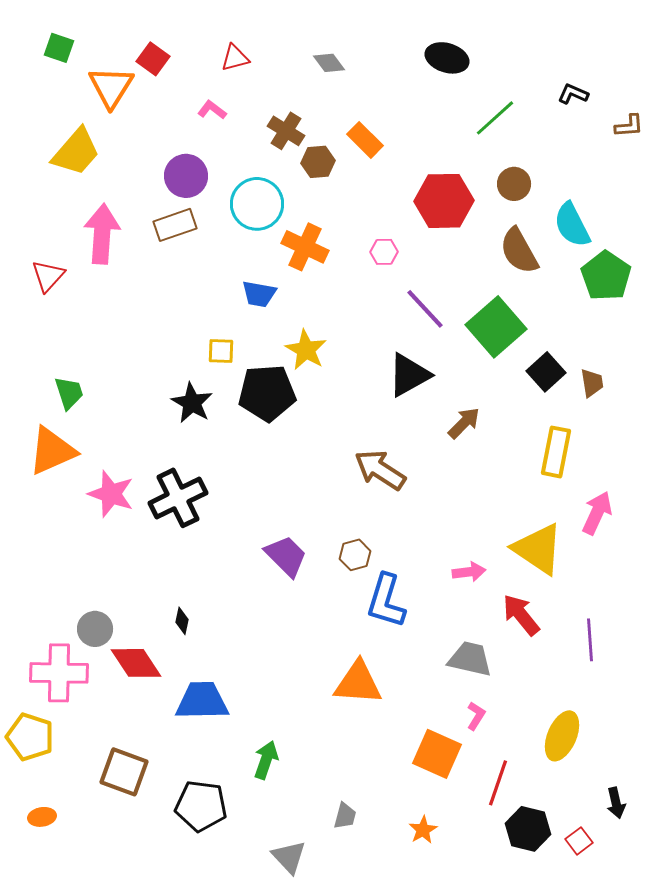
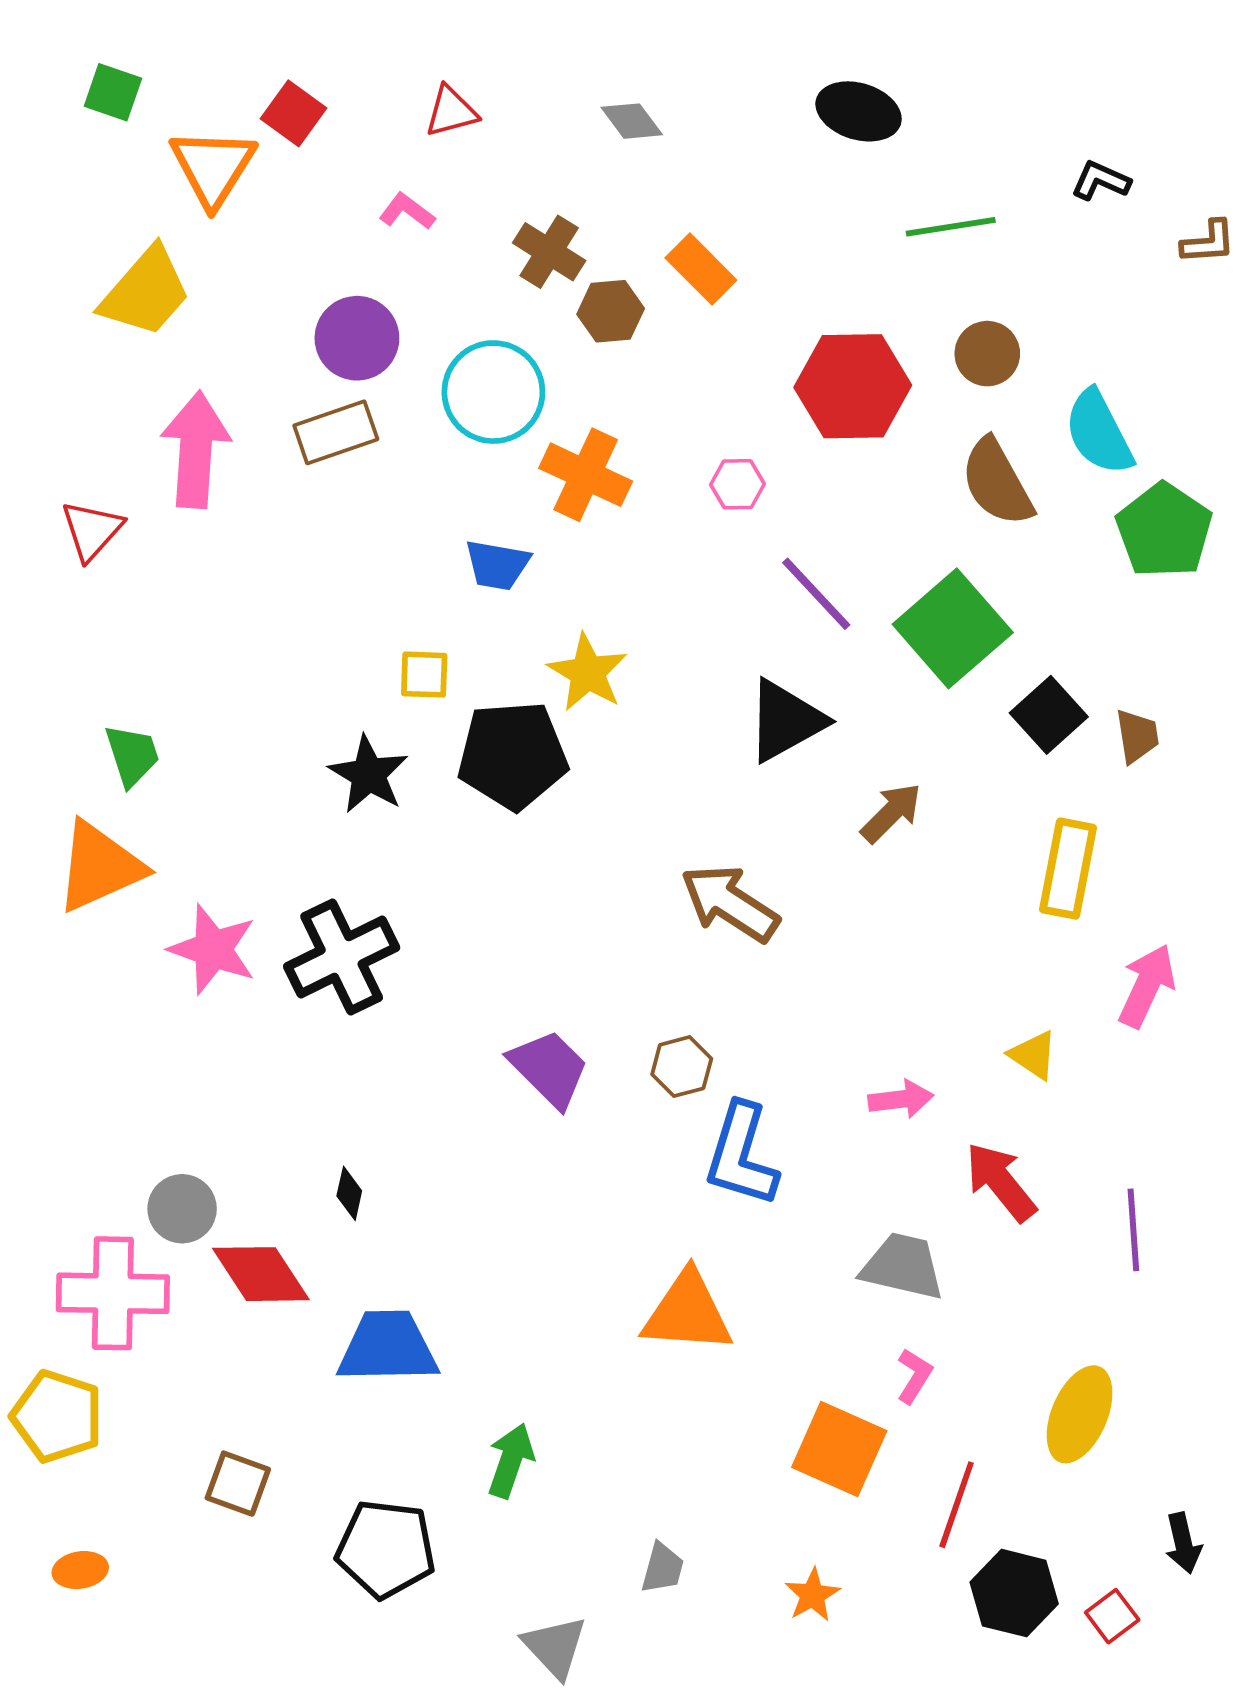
green line: (495, 118) -> (951, 227), turned 33
yellow triangle: (538, 549) -> (1033, 1055), size x0.5
brown square: (124, 772) -> (238, 1484), size x0.7

